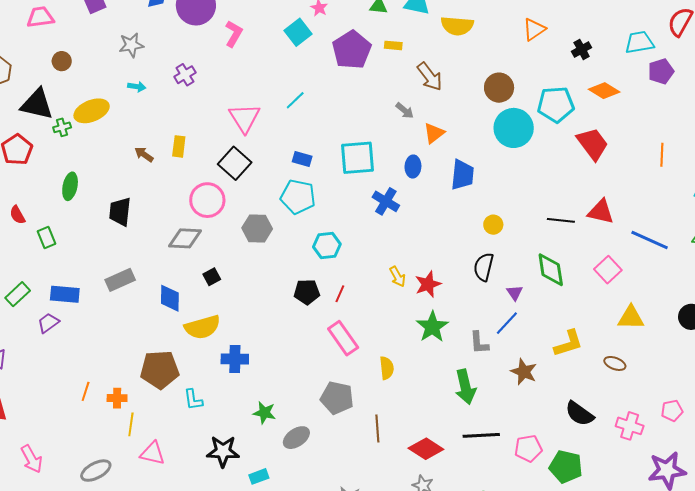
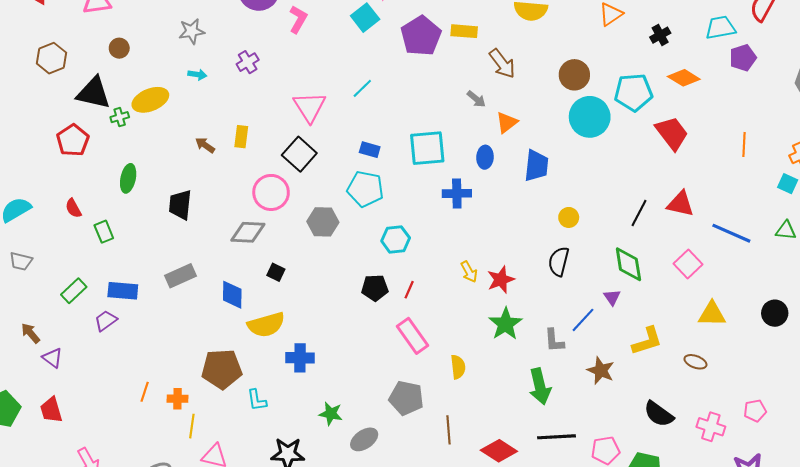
yellow rectangle: (393, 45) -> (464, 31), size x1.4
blue cross: (386, 201) -> (457, 193), turned -32
black line: (561, 220) -> (639, 213), turned -68
black square: (212, 277) -> (276, 272), turned -36
purple triangle: (515, 293) -> (612, 297), moved

